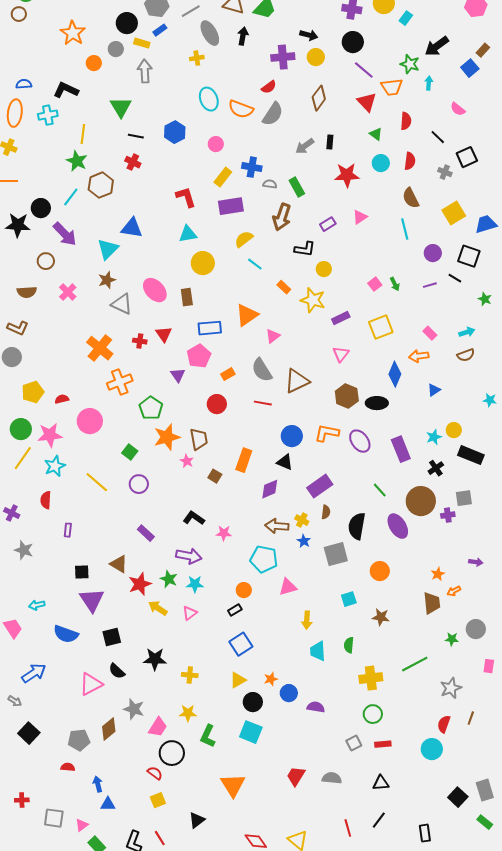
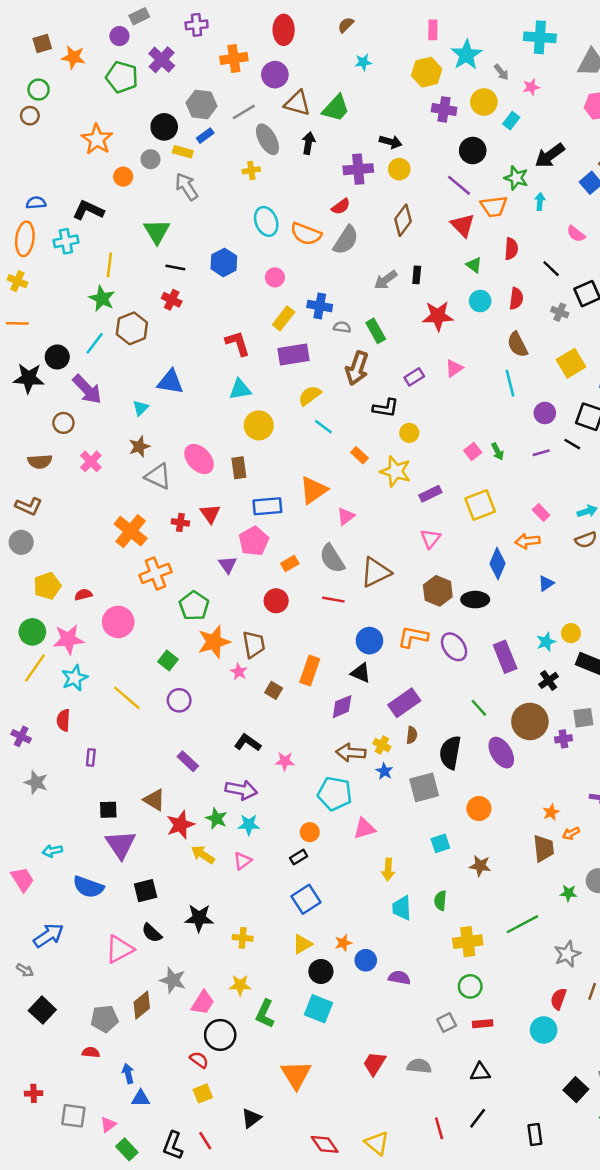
black circle: (353, 42) -> (473, 151), moved
gray arrow: (145, 71) -> (187, 187), turned -30
cyan triangle: (108, 249) -> (141, 408), size x0.6

